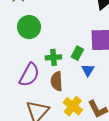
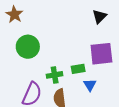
green rectangle: (77, 53) -> (78, 69), turned 56

